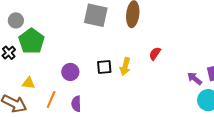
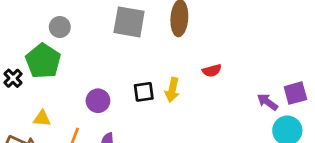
gray circle: (16, 20) -> (60, 27), moved
red semicircle: (155, 54) -> (212, 70), turned -136

